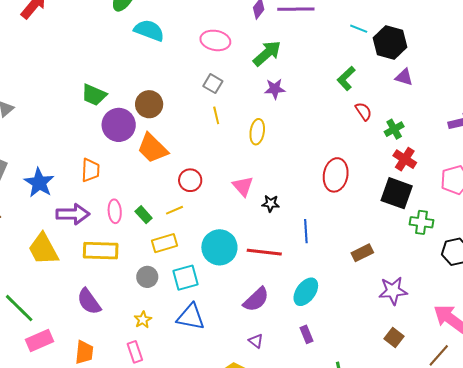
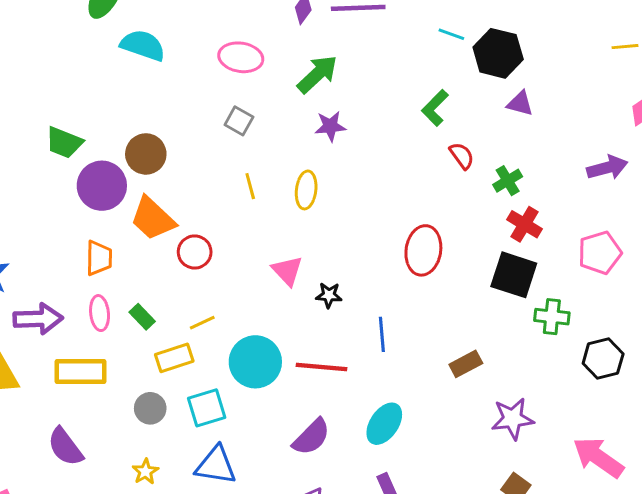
yellow line: (216, 115) -> (250, 186), moved
orange trapezoid: (91, 170) -> (99, 258), moved
red circle: (190, 180) -> (195, 252), moved
yellow line: (175, 210) -> (202, 323), moved

